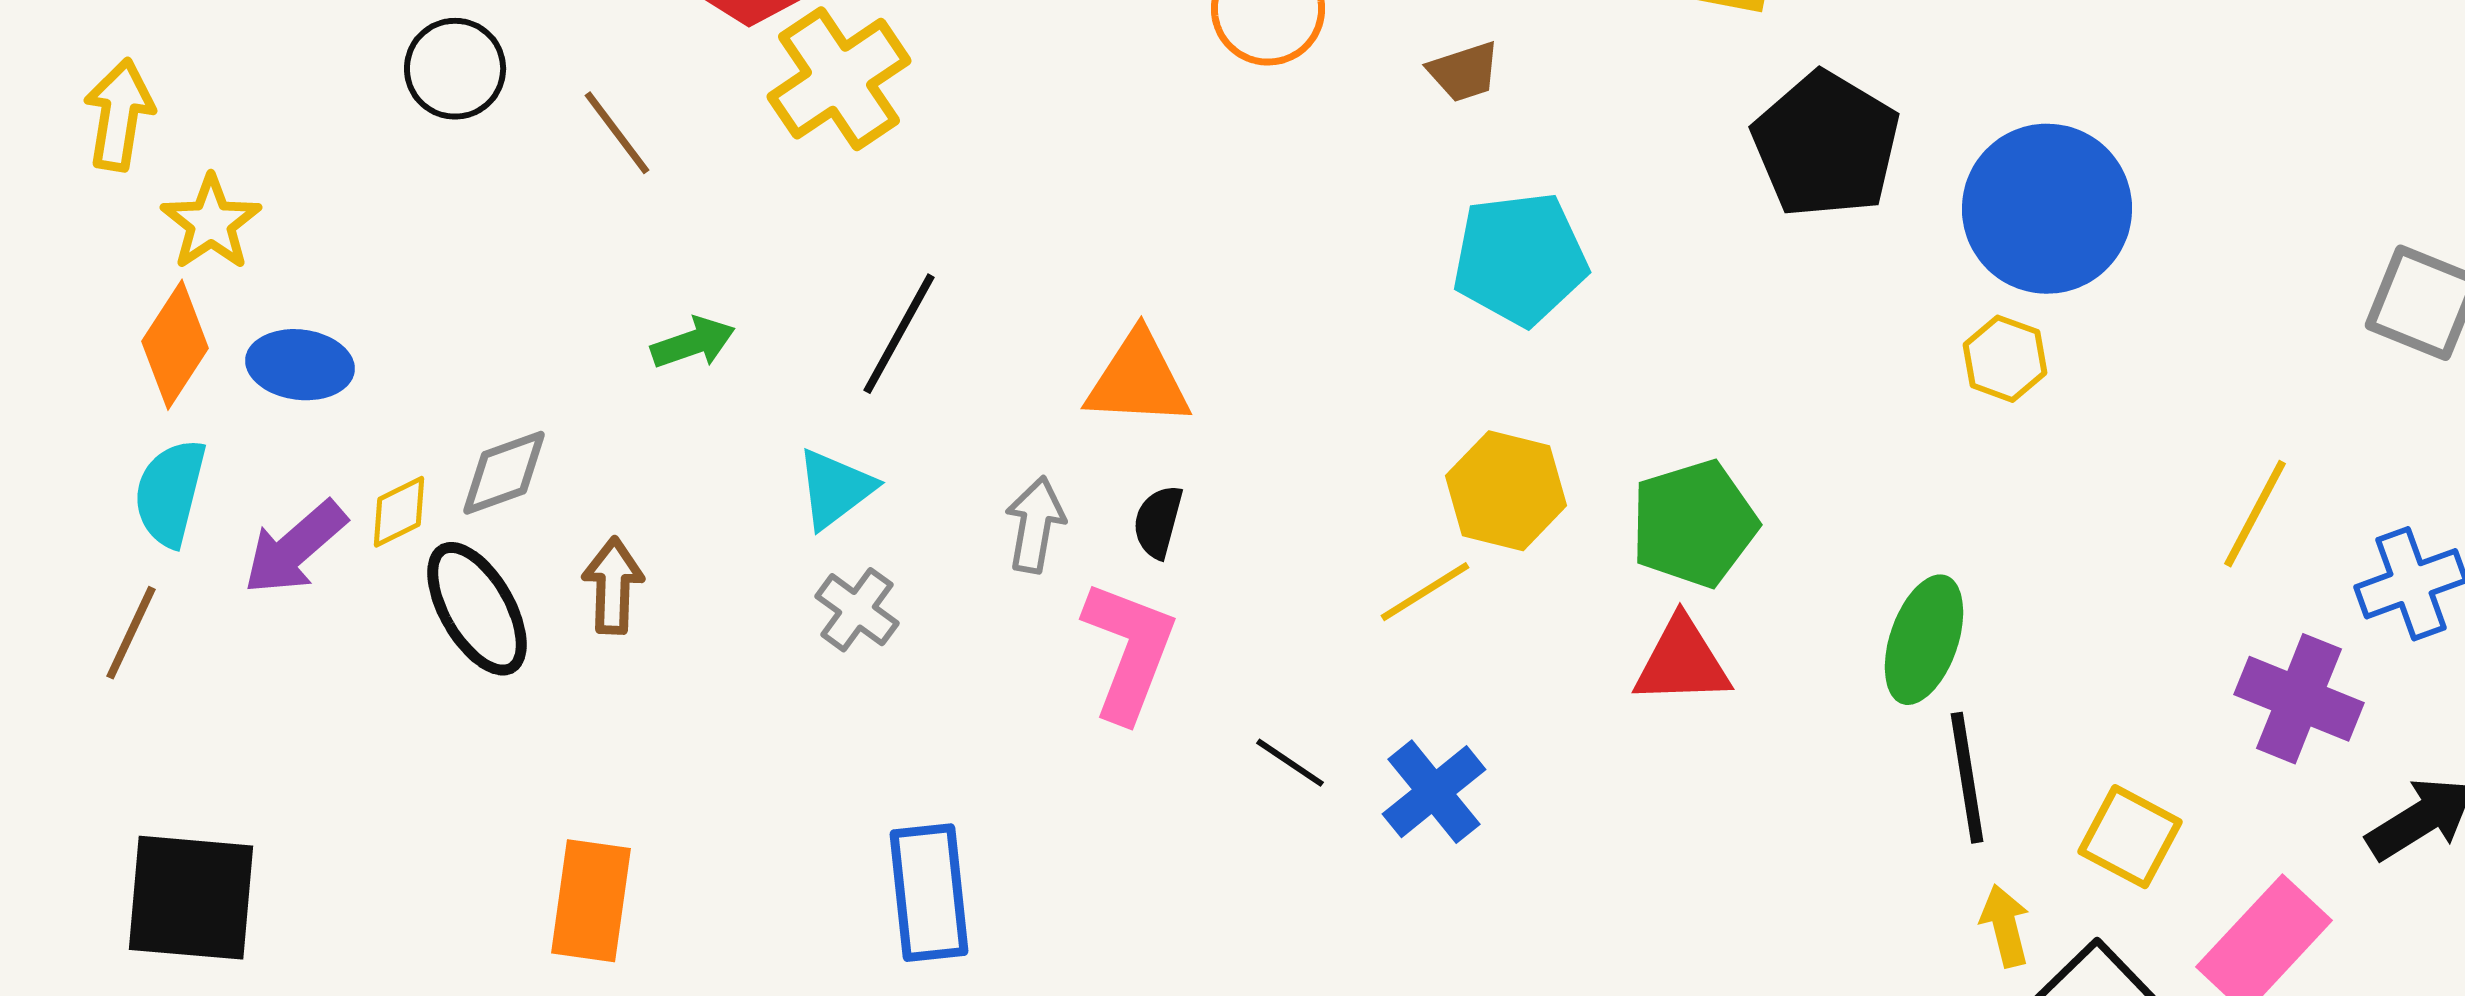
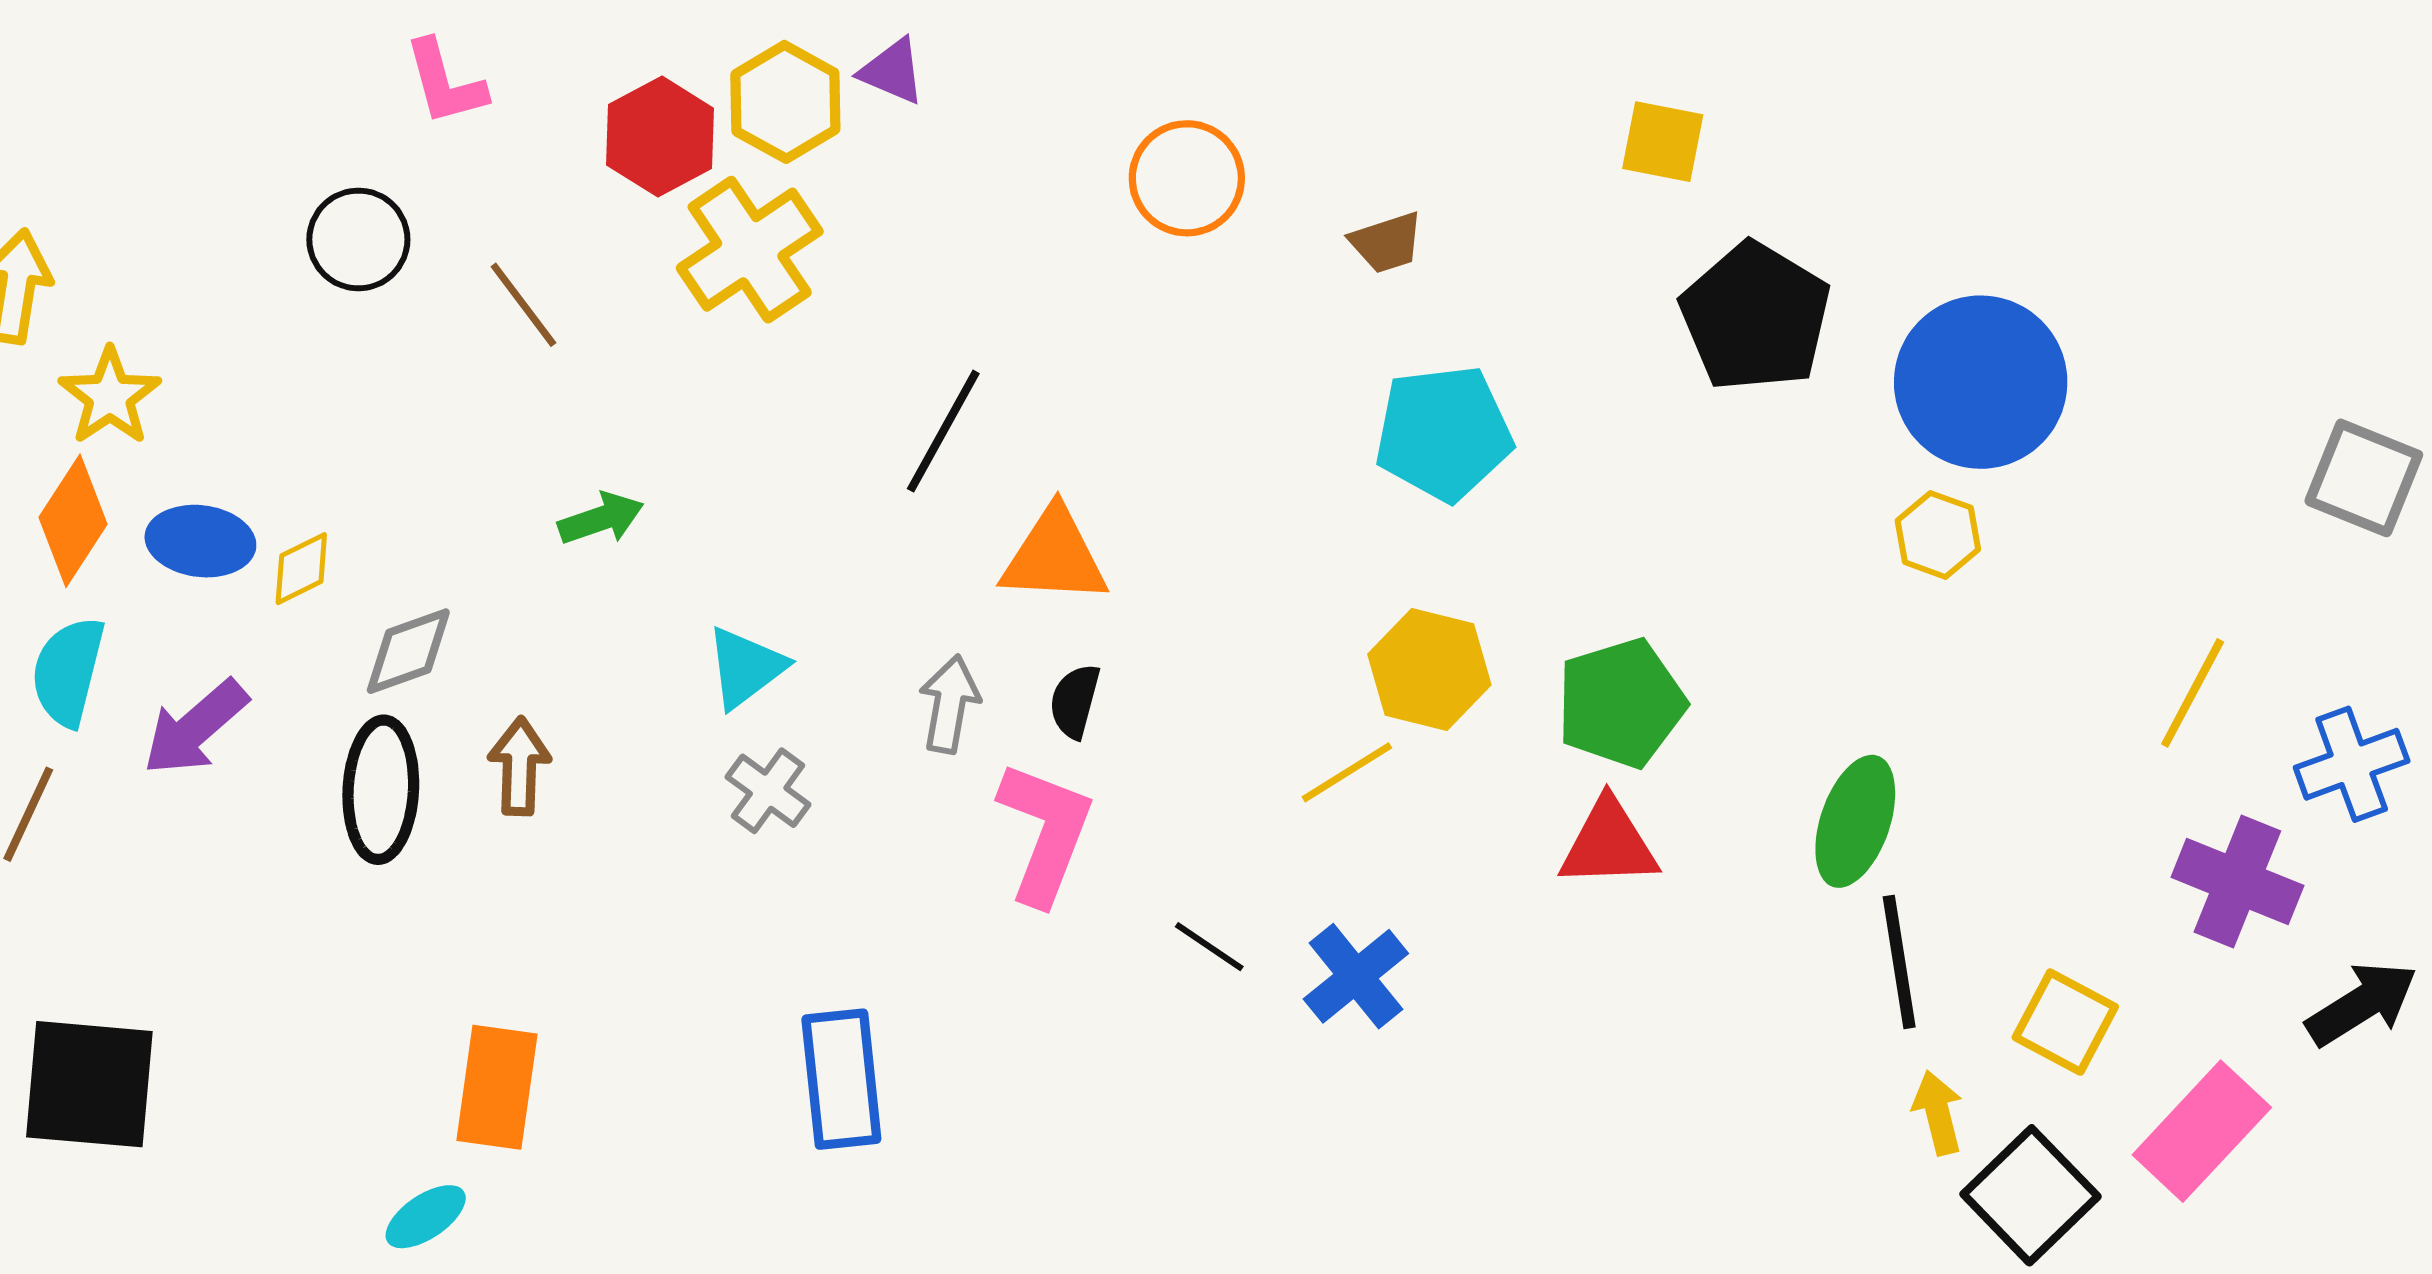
black line: (899, 334) -> (943, 431), moved
yellow diamond: (399, 512) -> (301, 569), moved
black ellipse: (477, 609) -> (381, 790), turned 33

